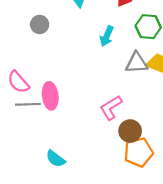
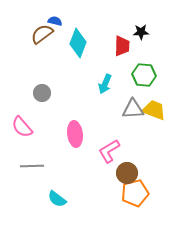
gray circle: (40, 24) -> (42, 93), moved
pink ellipse: (50, 96) -> (75, 134), moved
gray line: (28, 104) -> (32, 166), moved

